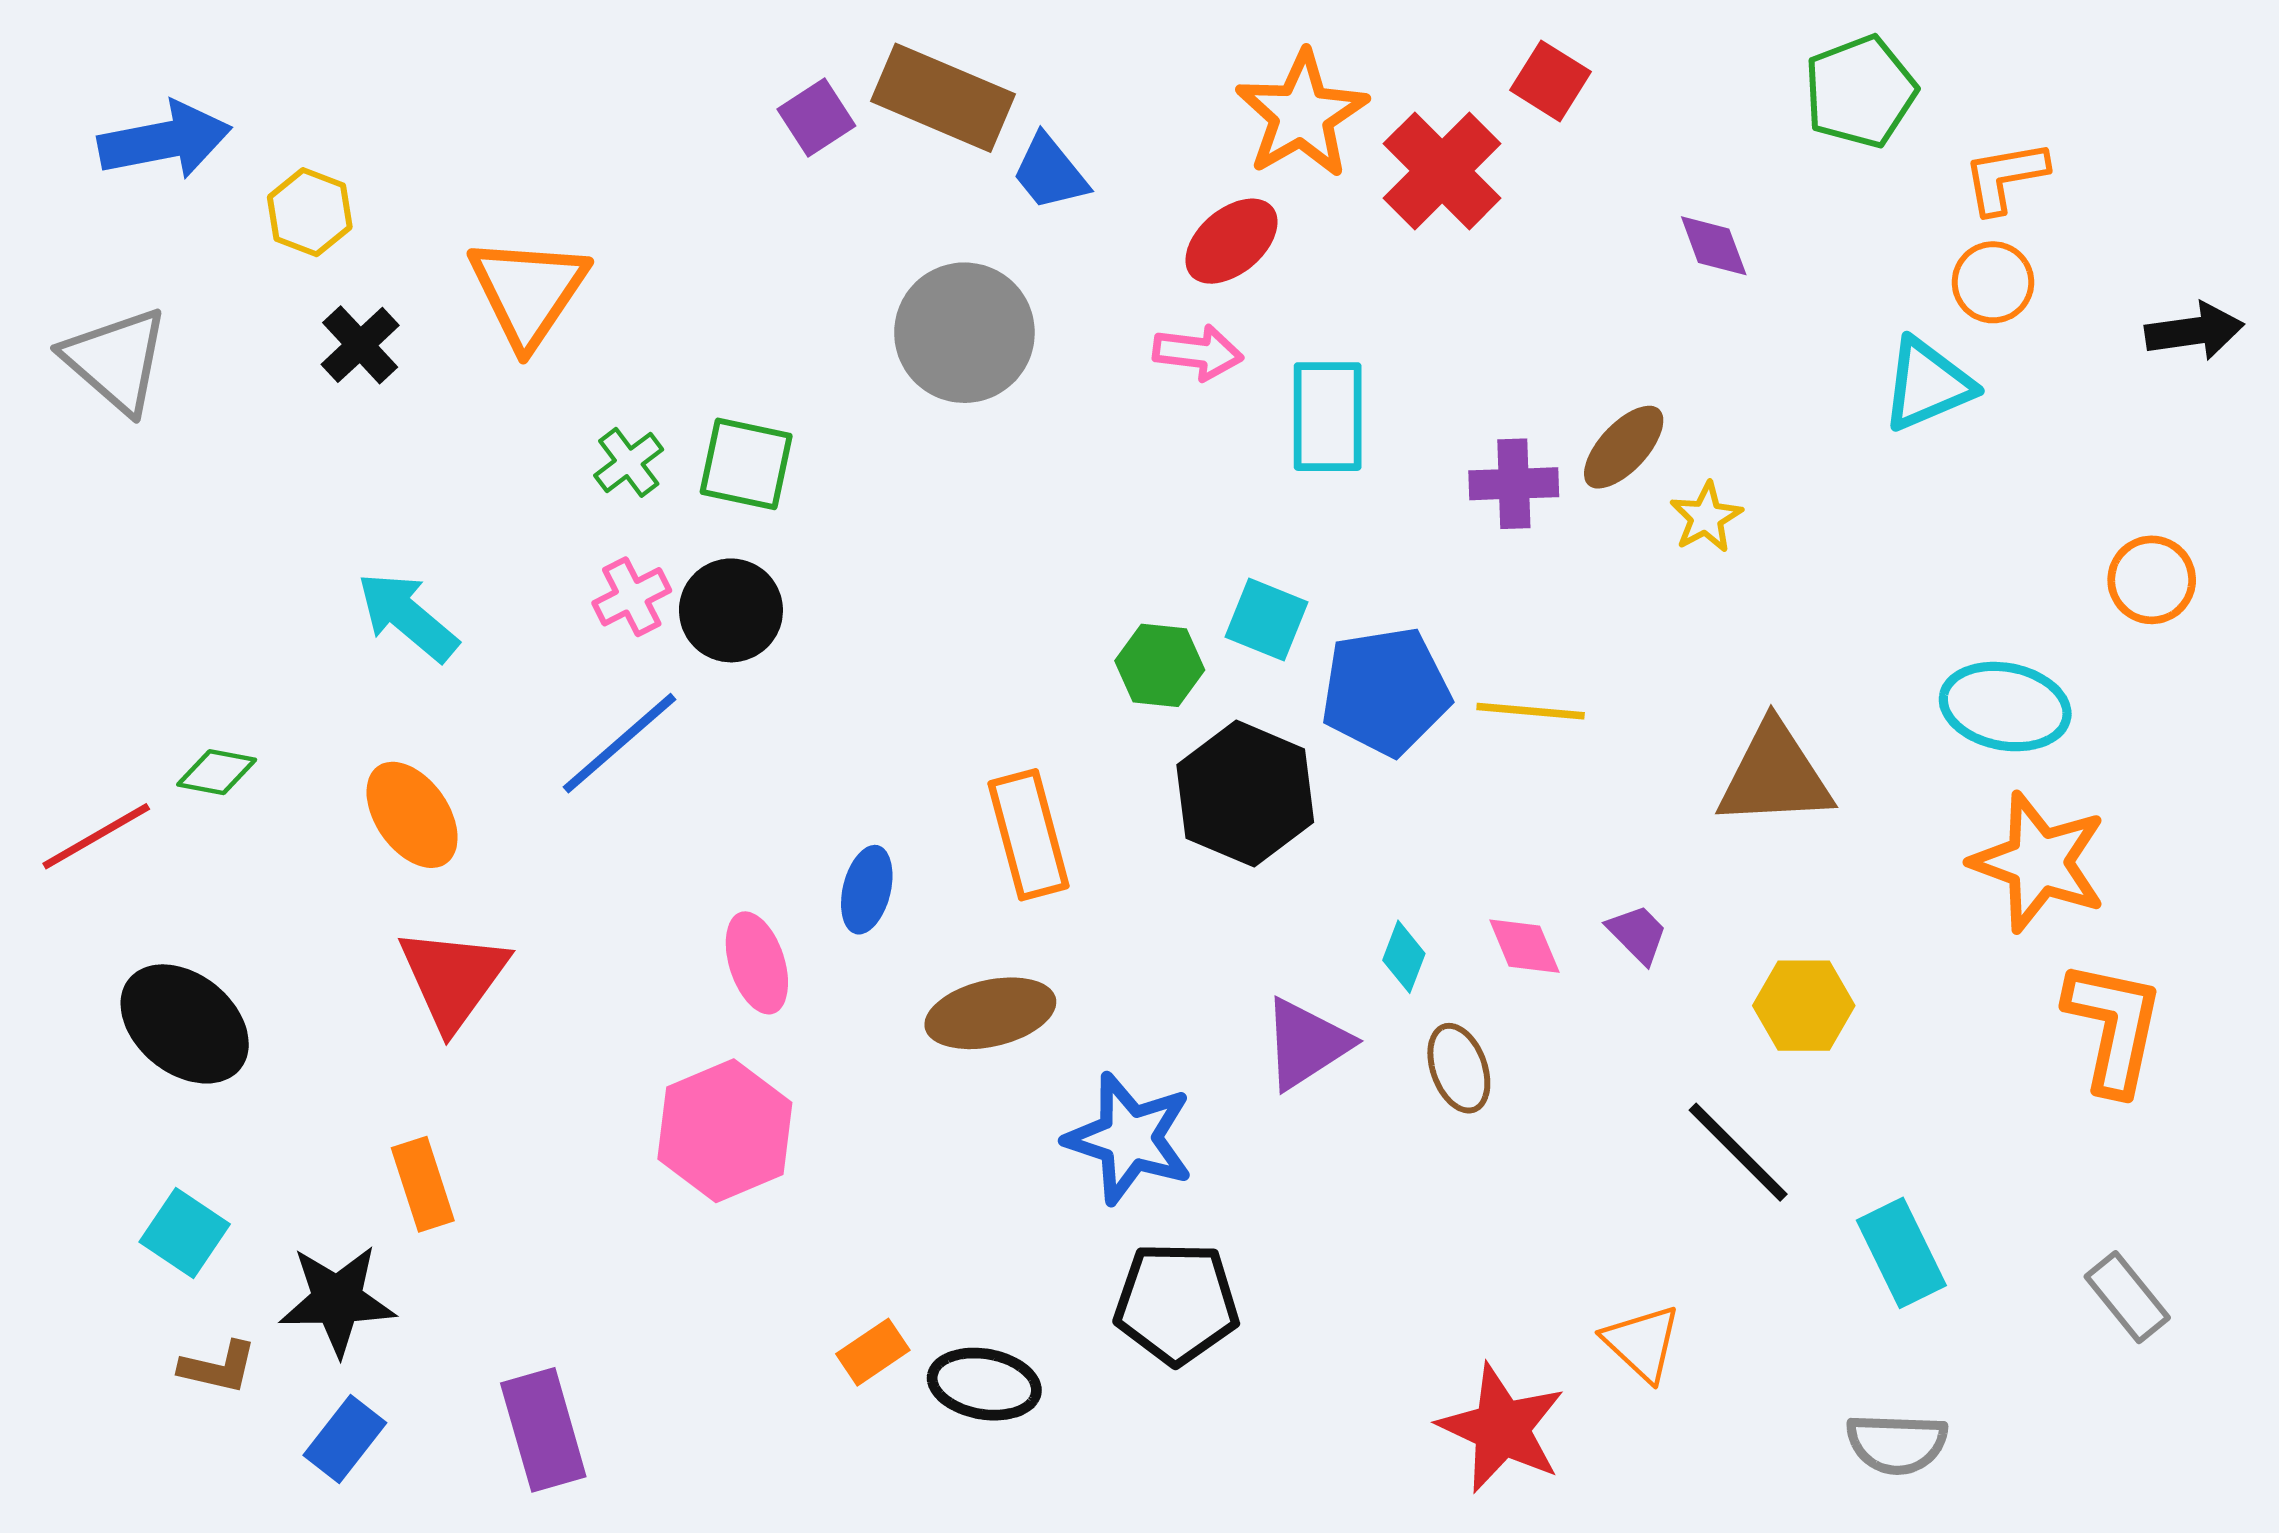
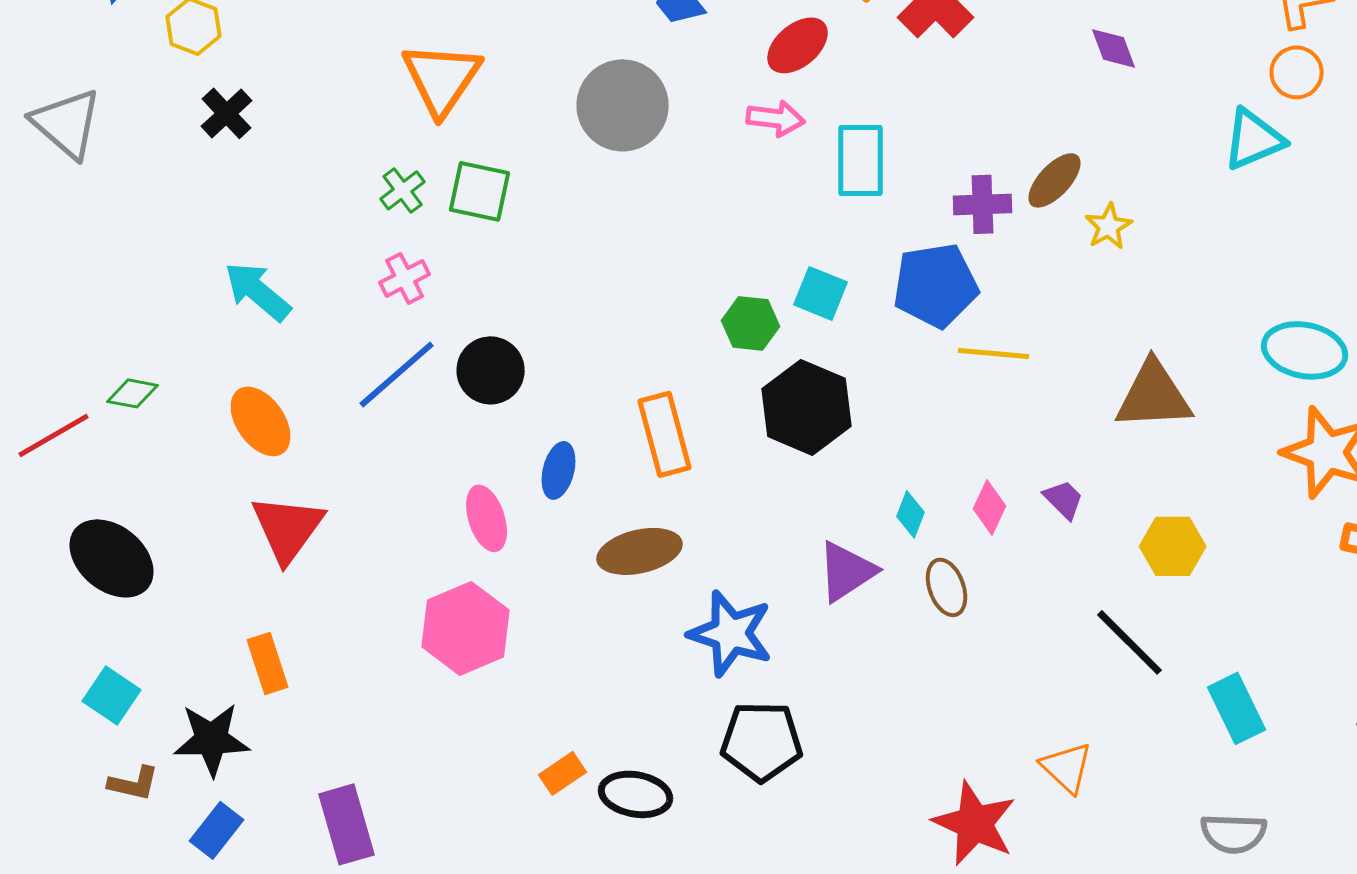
orange triangle: (528, 291) -> (442, 78), moved
black circle: (731, 610) -> (491, 370), moved
blue pentagon: (1386, 691) -> (936, 285), moved
pink diamond: (1524, 946) -> (990, 507), turned 48

